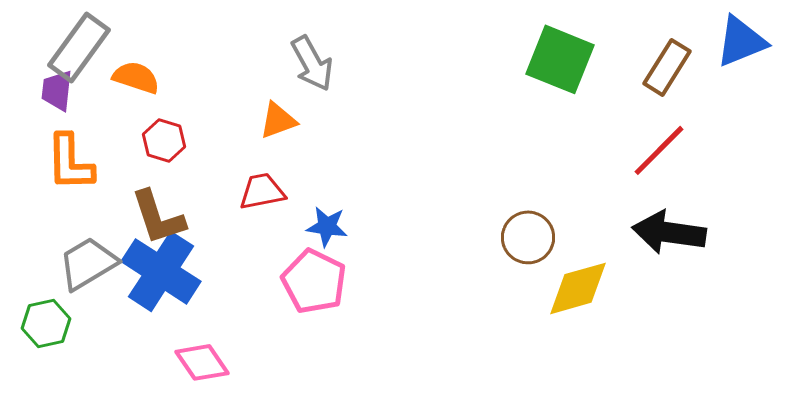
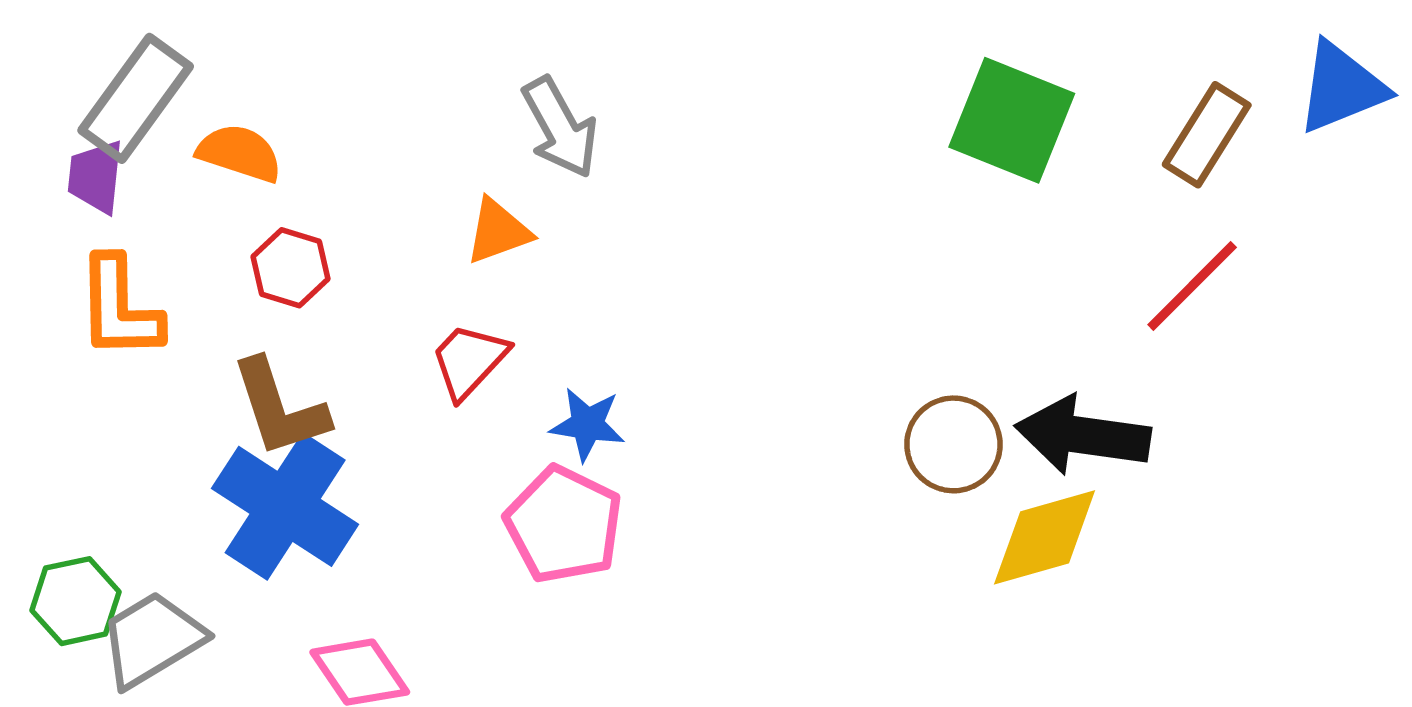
red trapezoid: (262, 191) -> (469, 361), turned -36
black arrow: (669, 232) -> (1083, 435), moved
gray trapezoid: (88, 263) -> (152, 639), moved

